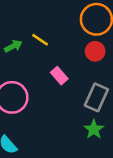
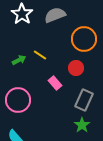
red circle: (95, 51) -> (76, 68), moved

